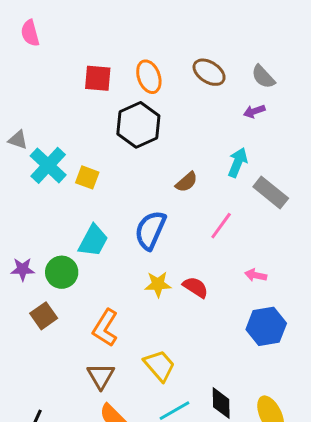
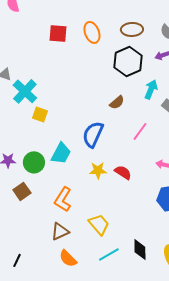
brown ellipse: (209, 72) -> (132, 29), turned -35
black hexagon: (138, 125) -> (128, 61), moved
yellow square: (87, 177) -> (40, 114), moved
cyan trapezoid: (93, 241) -> (61, 153), moved
brown triangle: (101, 376) -> (60, 231), turned 36

